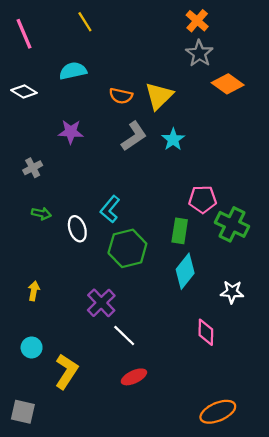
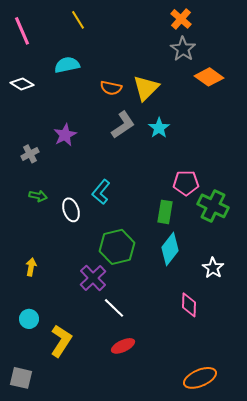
purple star: (71, 132) -> (65, 135), moved, turned -30
green hexagon: (127, 248) -> (117, 247), moved
white star: (232, 292) -> (213, 268), turned 30

